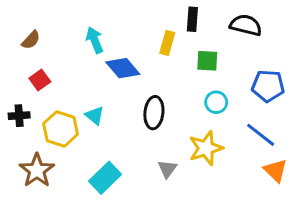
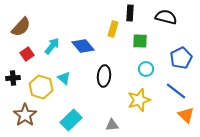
brown semicircle: (31, 40) -> (21, 27), size x1.5
cyan arrow: (95, 40) -> (52, 46), moved, turned 60
blue pentagon: (268, 86) -> (181, 58), turned -30
gray triangle: (167, 169) -> (112, 125), moved, turned 48

